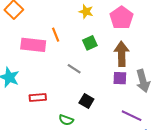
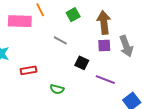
black square: (86, 101) -> (82, 63), moved
purple line: (132, 116) -> (105, 80), moved

